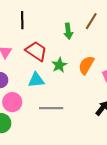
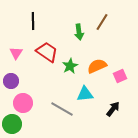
orange semicircle: (86, 65) -> (97, 66), turned 36
cyan triangle: (36, 80) -> (85, 94), moved
gray line: (51, 108) -> (62, 109), turned 30

